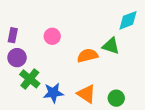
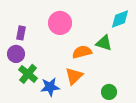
purple rectangle: (13, 35) -> (21, 33), moved
pink circle: (52, 36) -> (60, 23), moved, size x1.5
orange triangle: (86, 94) -> (74, 76), moved, turned 42

